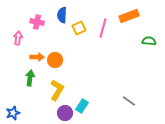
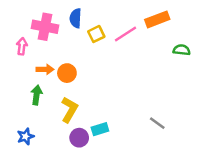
pink cross: (37, 22) -> (45, 27), size x1.5
pink line: (103, 28) -> (125, 34), turned 42
cyan rectangle: (82, 106) -> (100, 129), turned 40
blue star: (13, 113) -> (26, 136), moved

